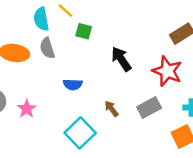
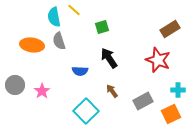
green square: (84, 31) -> (102, 27), moved, turned -32
black arrow: (121, 59) -> (109, 58), moved
gray rectangle: (149, 107) -> (143, 101), moved

